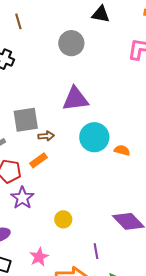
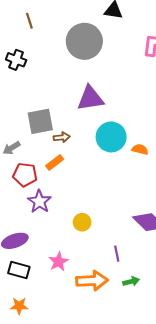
gray circle: (71, 43) -> (84, 41), size x1.4

